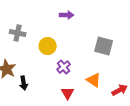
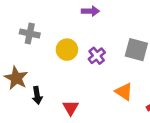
purple cross: (64, 67) -> (97, 56), moved
red triangle: (68, 93) -> (71, 108), moved

